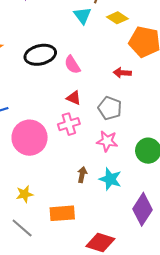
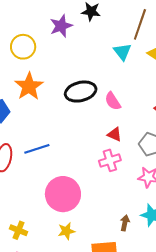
pink circle: (30, 138) -> (63, 194), moved
brown arrow: (82, 175) -> (125, 223), moved

